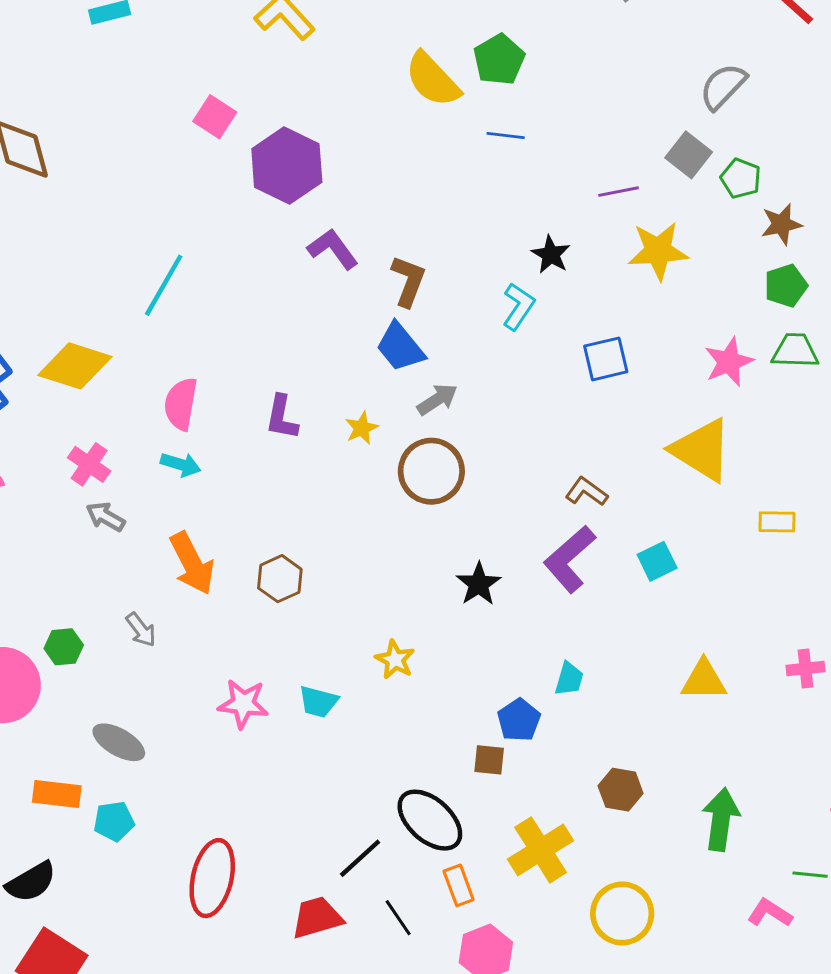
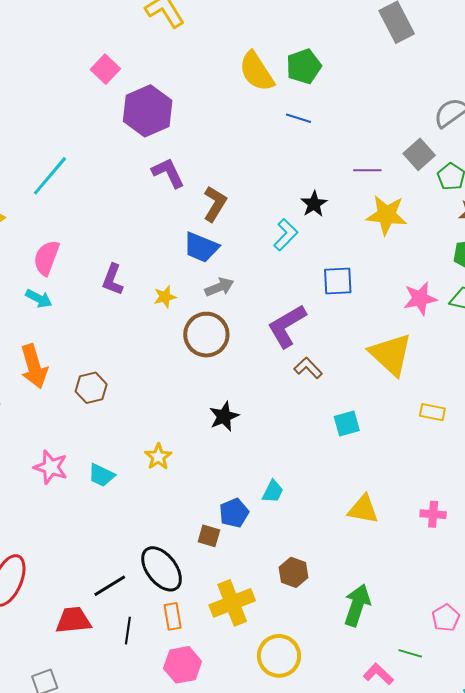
blue trapezoid: (400, 347) -> (201, 247), turned -39
purple L-shape: (570, 559) -> (287, 326), moved
black line: (398, 918) -> (128, 631), turned 32

